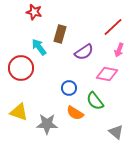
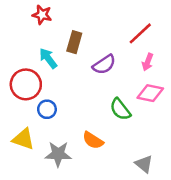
pink diamond: (107, 74) -> (150, 93), moved
blue circle: (69, 88) -> (47, 109), moved
green semicircle: (95, 101) -> (120, 109), moved

